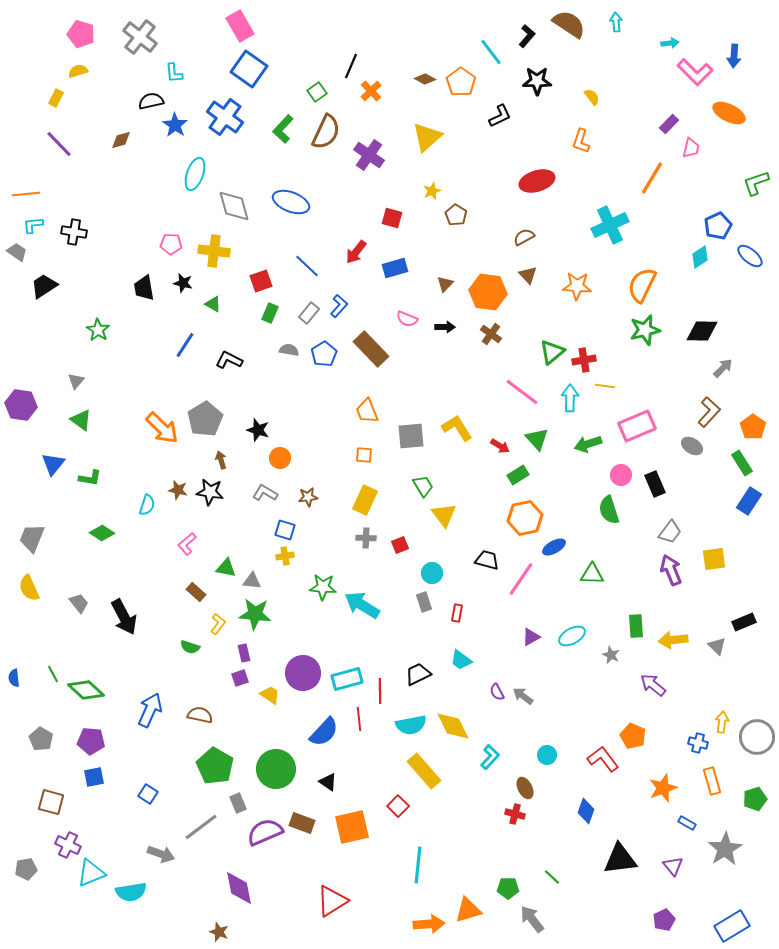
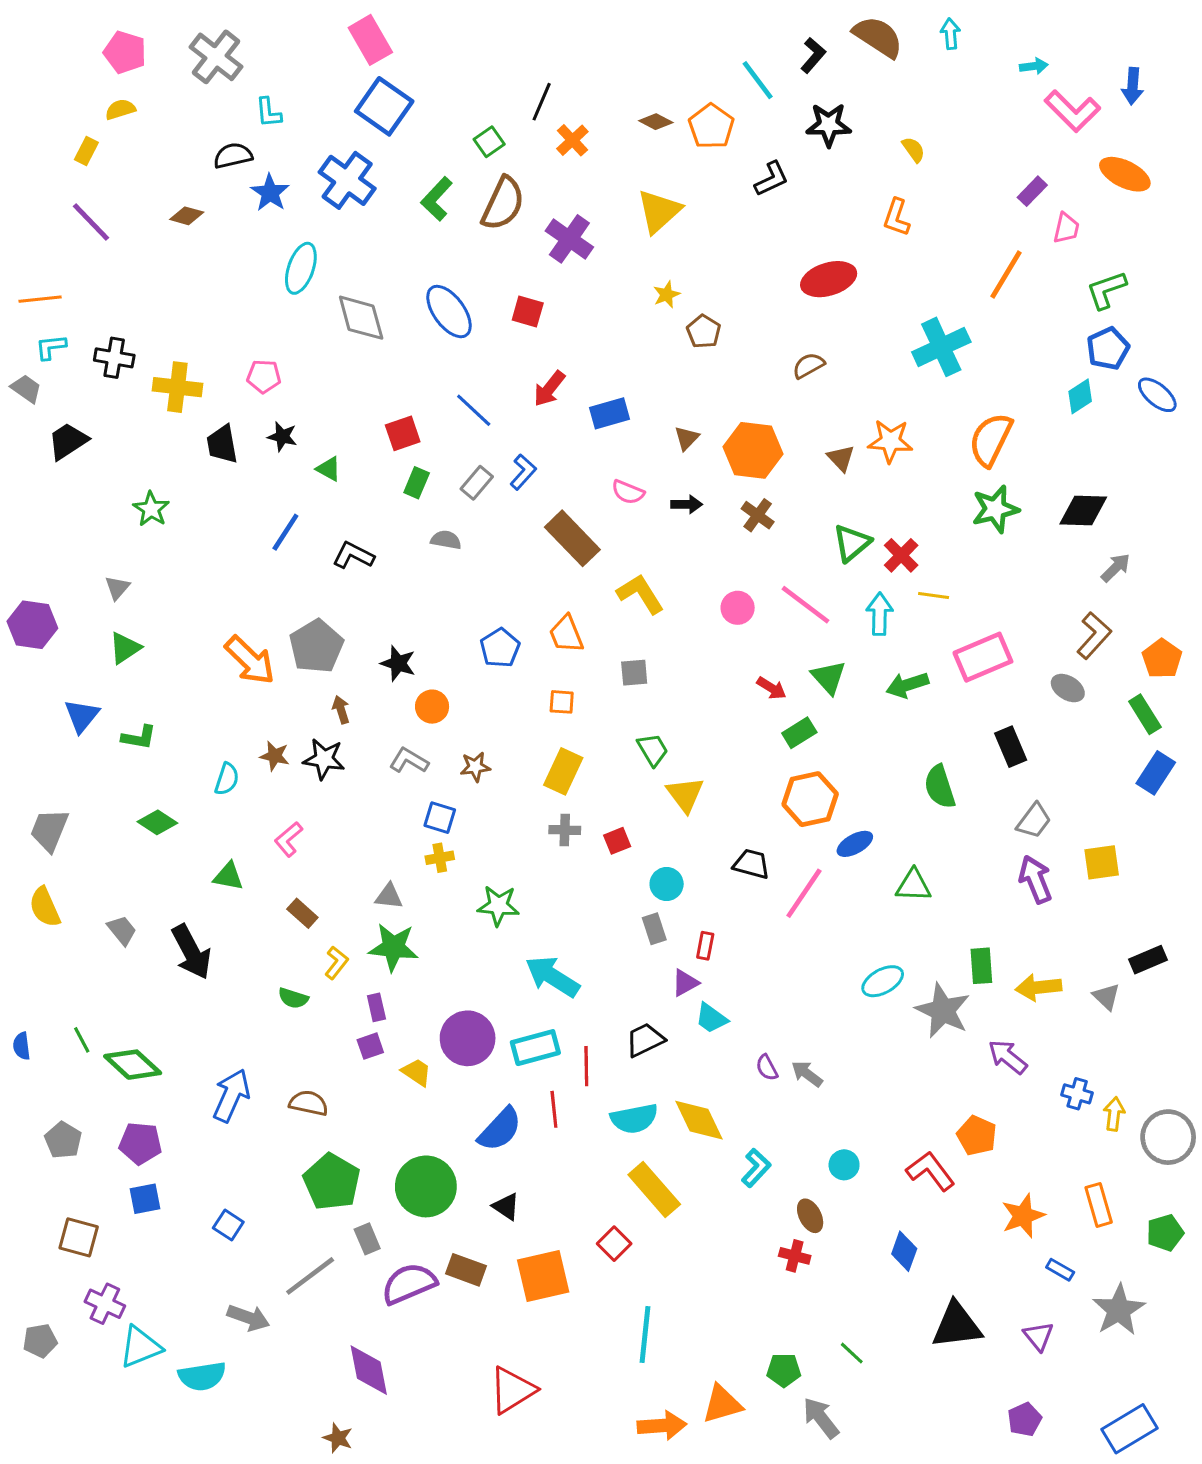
brown diamond: (121, 140) -> (187, 216), turned 30
green L-shape: (756, 183) -> (1106, 290), moved
blue ellipse: (291, 202) -> (449, 312), turned 33
red square: (392, 218) -> (528, 312), moved
yellow cross: (214, 251) -> (177, 387), moved
brown triangle: (528, 275) -> (841, 458), moved
blue pentagon: (324, 354) -> (500, 648), moved
red cross: (584, 360) -> (901, 555), turned -35
green triangle: (81, 420) -> (125, 648), turned 50
yellow L-shape: (457, 428) -> (640, 594), moved
gray square: (411, 436) -> (634, 673), size x0.7
pink circle: (621, 475) -> (738, 608), moved
green triangle: (226, 568) -> (228, 876), moved
cyan arrow: (362, 605) -> (552, 977), moved
purple triangle: (531, 637) -> (685, 983), moved
gray star: (611, 655) -> (943, 1011), size x2.0
blue cross: (698, 743) -> (1077, 1094), moved

